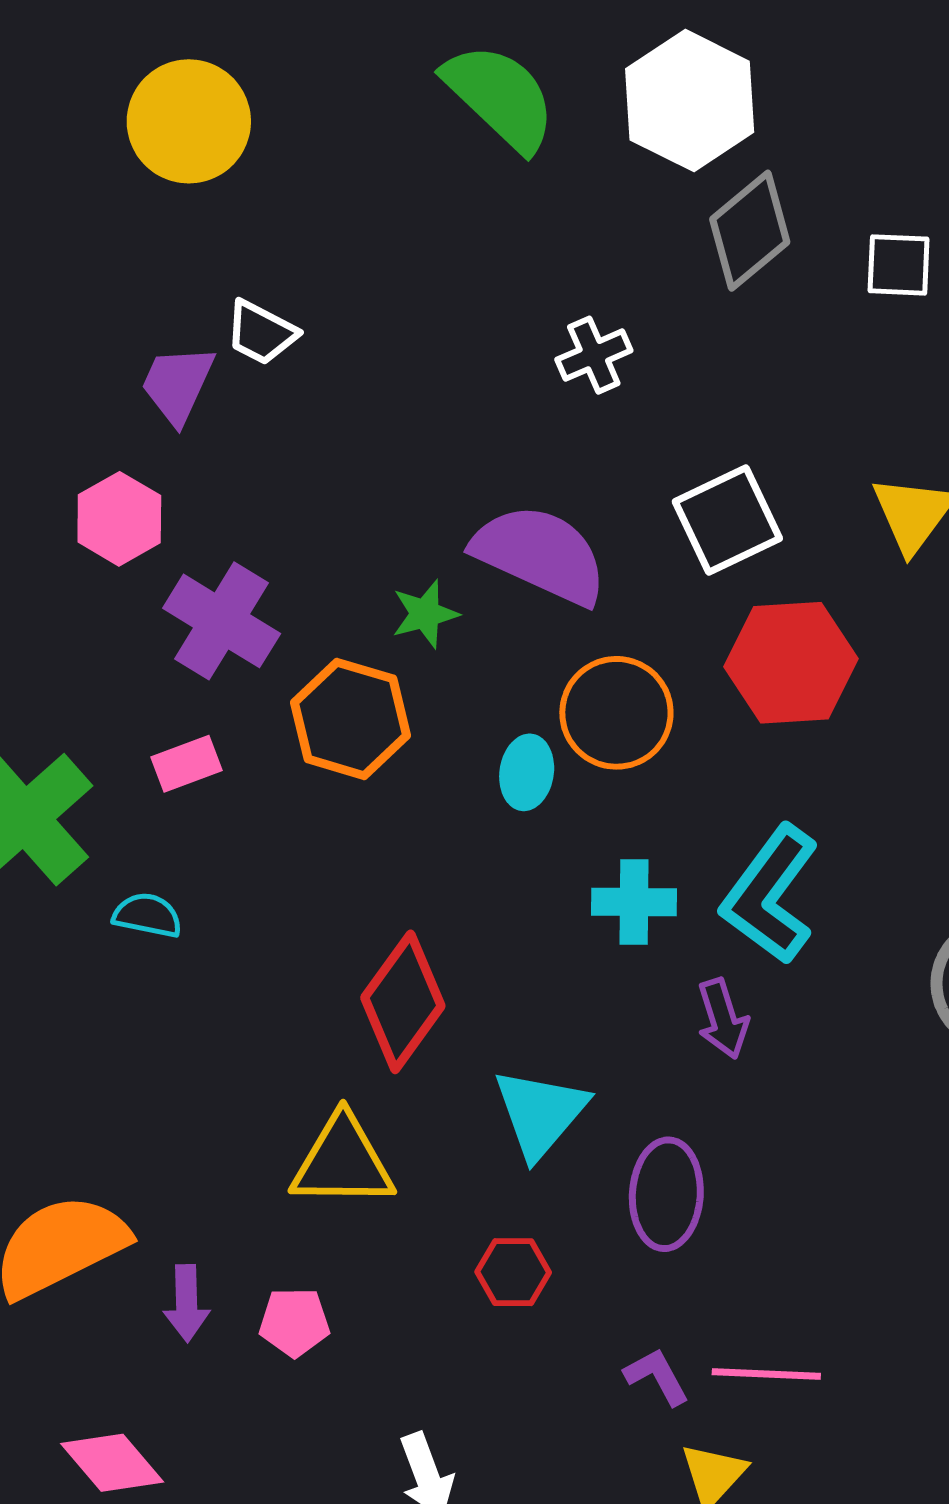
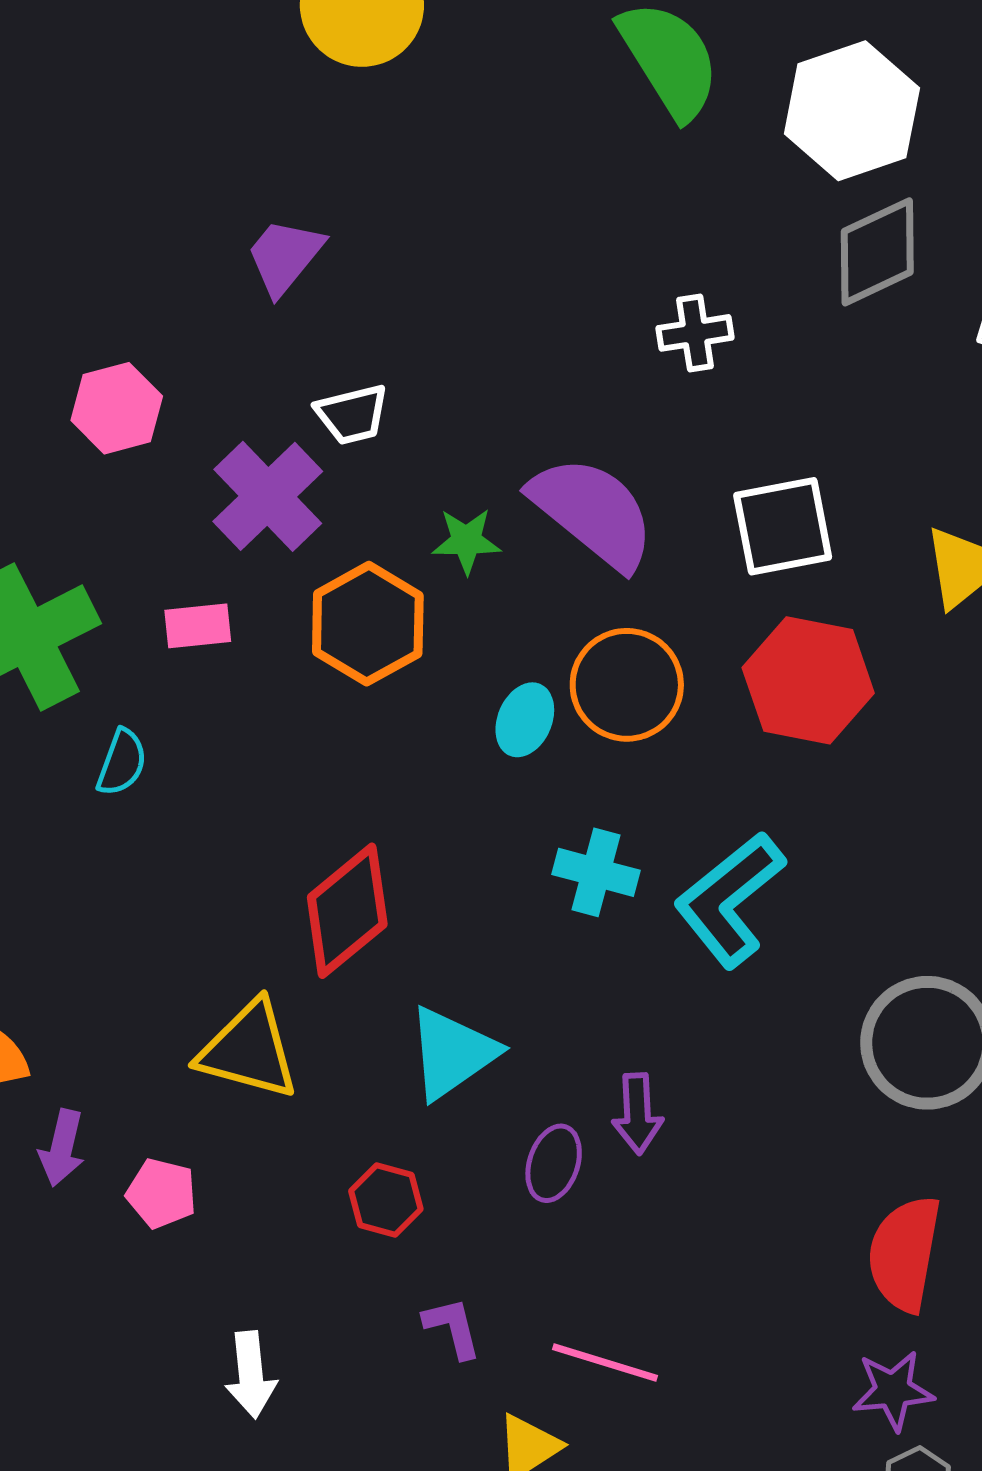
white trapezoid: (261, 333) -> (352, 414), moved, turned -56
pink hexagon: (119, 519) -> (117, 408), moved
cyan semicircle: (147, 915) -> (122, 762), turned 84
purple arrow: (723, 1019) -> (637, 1114), moved
purple ellipse: (666, 1194) -> (554, 1163), size x0.7
purple L-shape: (657, 1376) -> (452, 1328), moved

